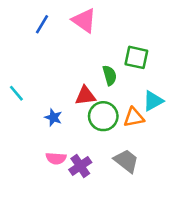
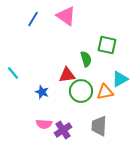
gray trapezoid: (126, 161) -> (99, 126), turned -125

